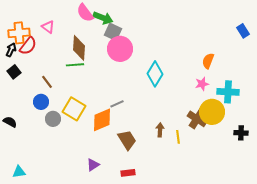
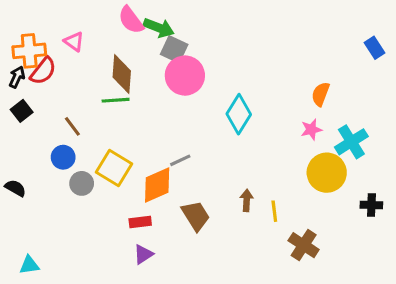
cyan cross: (228, 92) -> (351, 142), turned -35
brown cross: (197, 119) -> (304, 245), moved
red rectangle: (128, 173) -> (140, 222), moved

